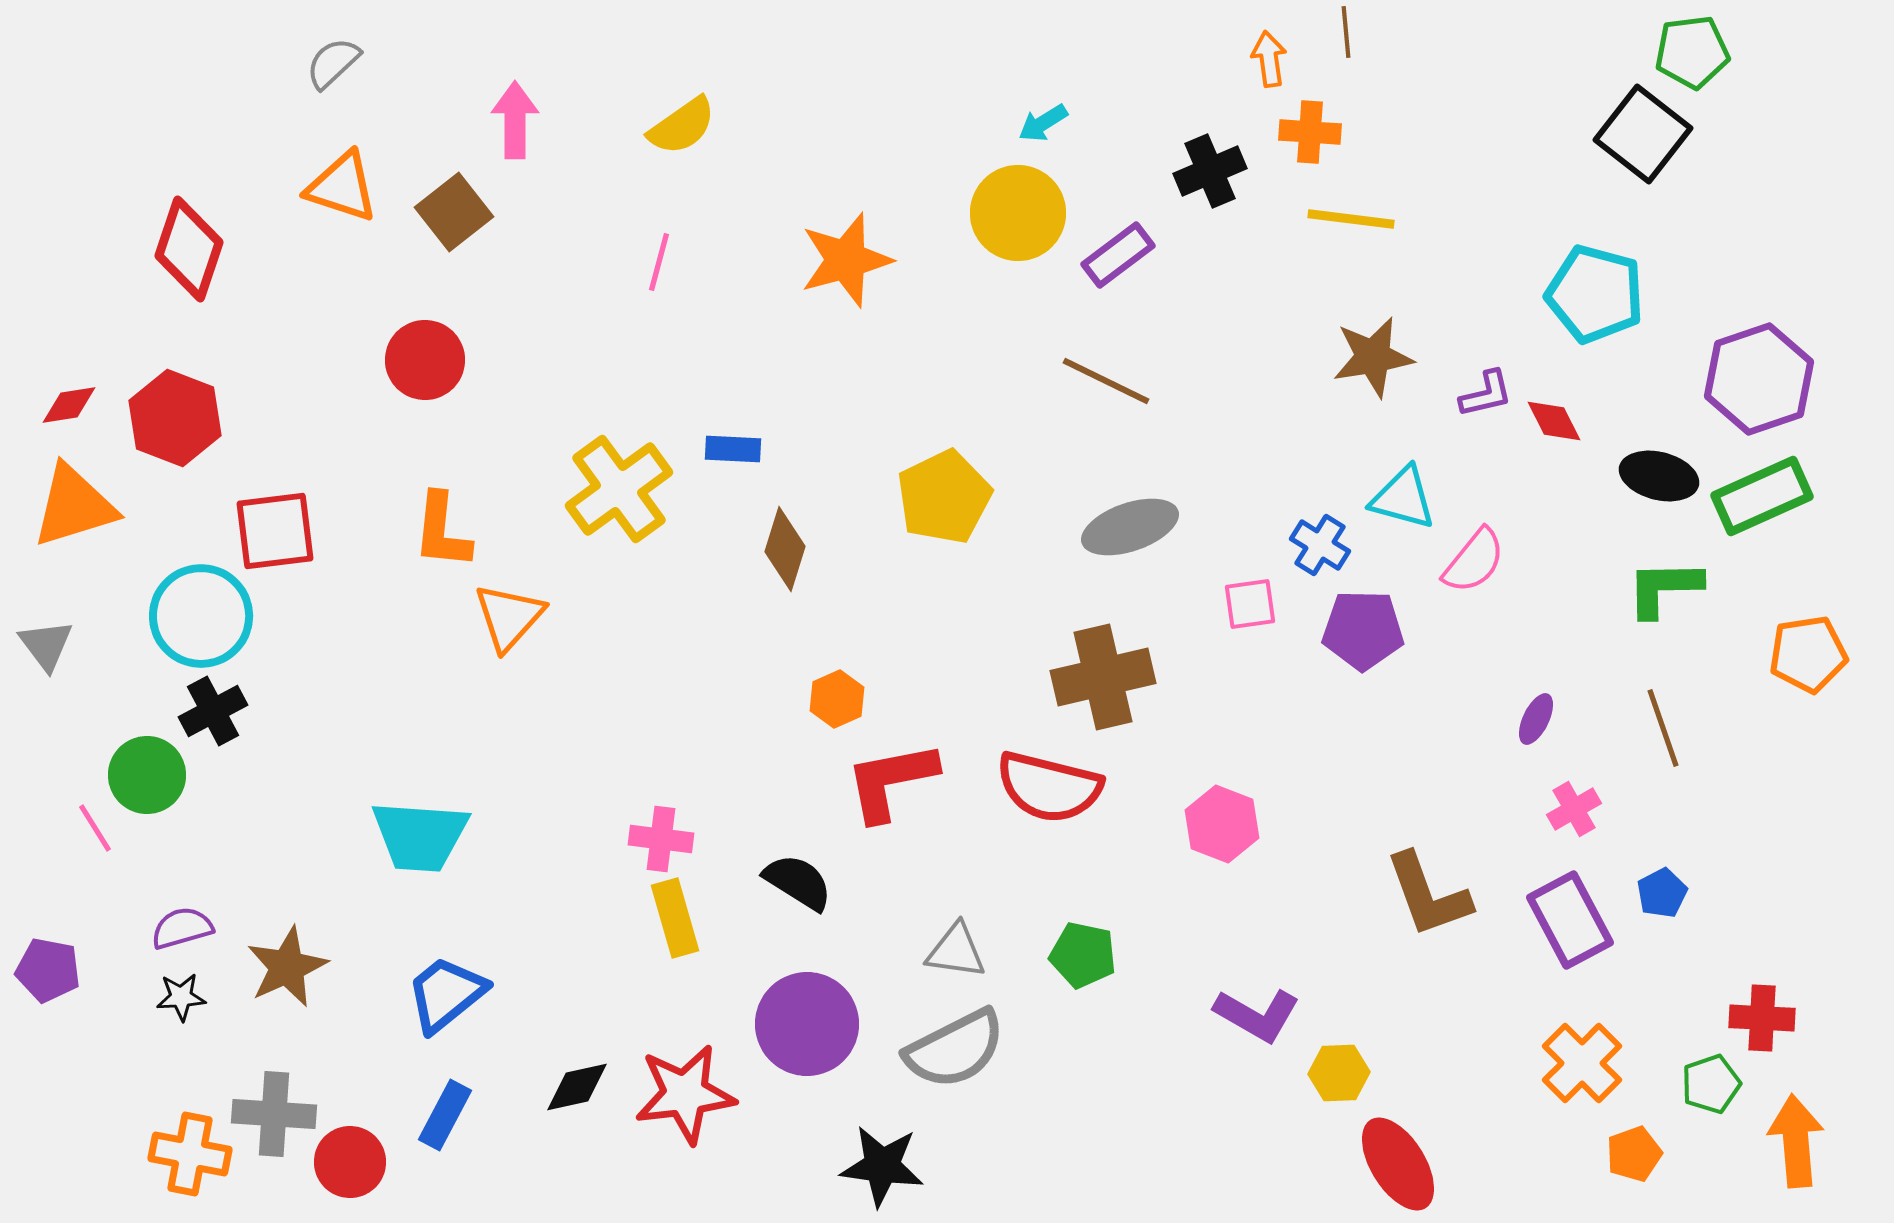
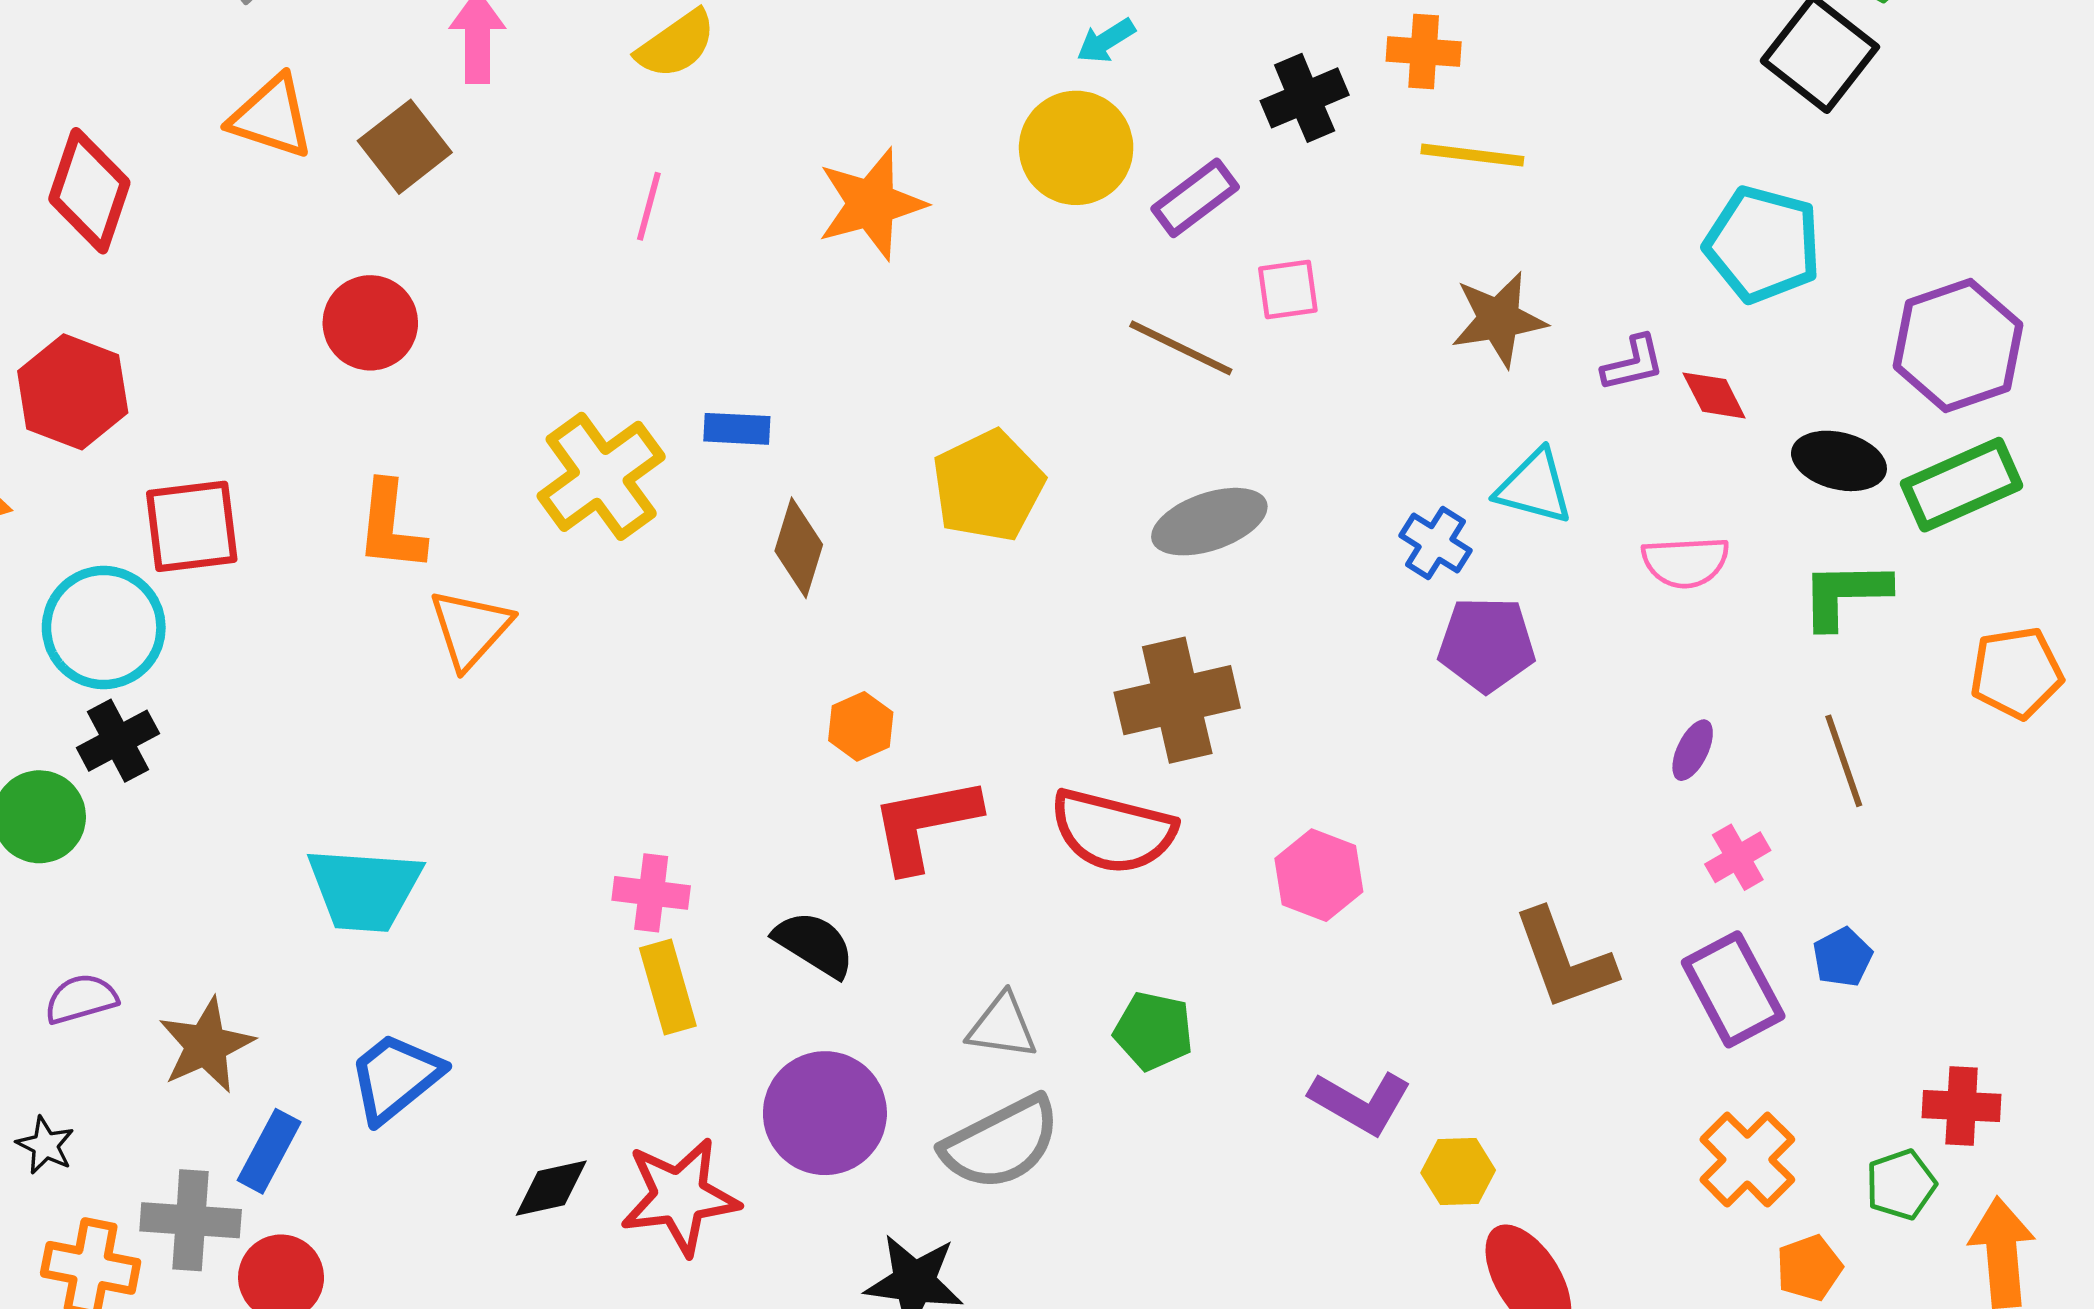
pink semicircle: (1474, 561) -> (1685, 562), moved, turned 48
pink square: (1250, 604) -> (1288, 290), moved
black star: (181, 997) -> (45, 1145), moved, turned 30
blue rectangle: (445, 1115) -> (269, 1151), moved

